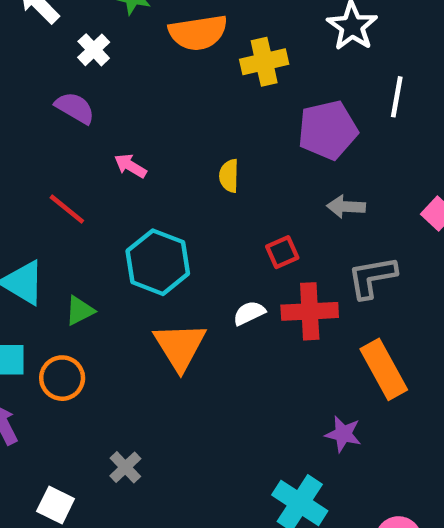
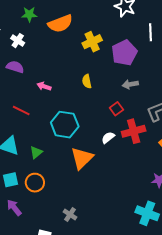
yellow cross: (264, 62) -> (92, 42), moved
gray arrow: (346, 207) -> (130, 84), moved
orange triangle: (180, 346) -> (82, 158), turned 30

